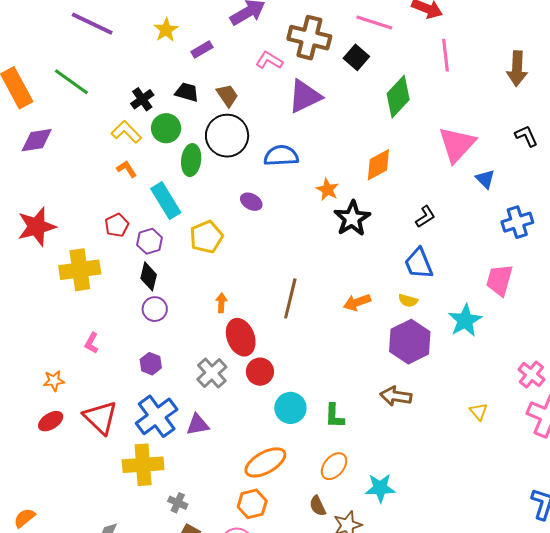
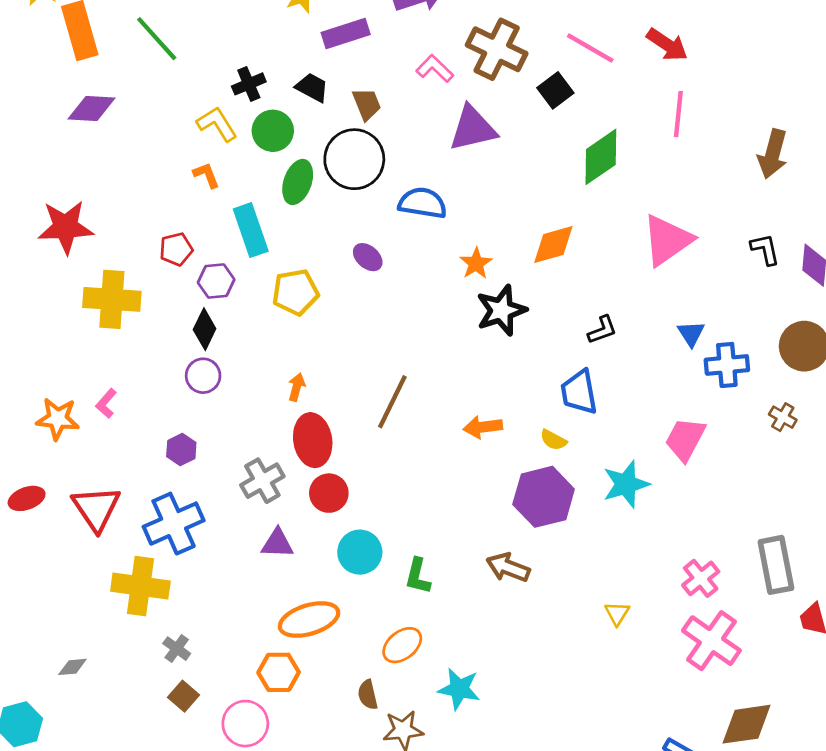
purple rectangle: (202, 50) -> (346, 34), size x1.5
blue triangle: (485, 179) -> (691, 334), moved
orange star: (54, 381) -> (58, 419), moved, size x1.4
purple triangle: (198, 425) -> (277, 543), moved

